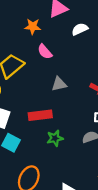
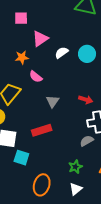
gray triangle: (59, 84) -> (53, 101), turned -32
green star: (55, 138) -> (75, 167), moved

